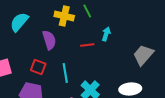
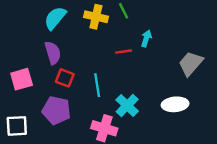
cyan semicircle: (19, 22) -> (55, 18), moved
purple semicircle: (49, 40) -> (53, 53), moved

